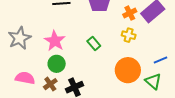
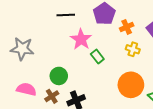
orange cross: (130, 13) -> (127, 27), moved
gray star: (20, 38) -> (22, 49), turned 30
pink star: (55, 41) -> (81, 39), moved

